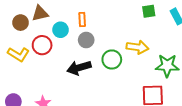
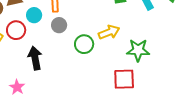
yellow arrow: (137, 47) -> (109, 32), turned -30
black arrow: (79, 68) -> (35, 58), moved, turned 95

